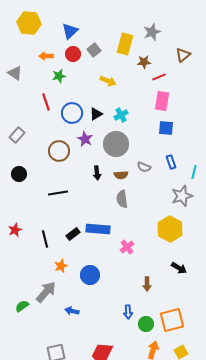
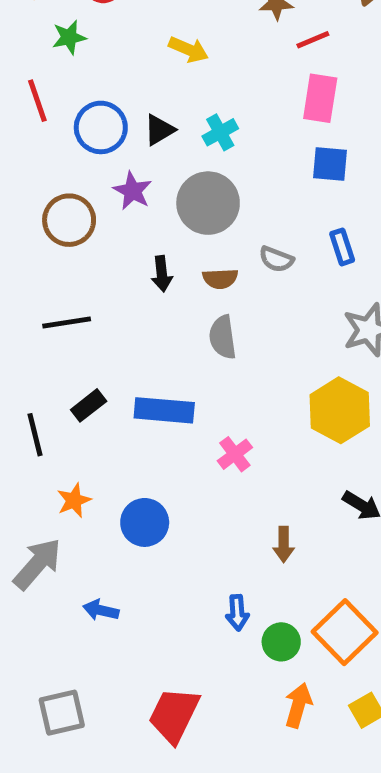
black rectangle: (73, 234) -> (89, 405), moved
orange square: (172, 320) -> (345, 632), turned -30

